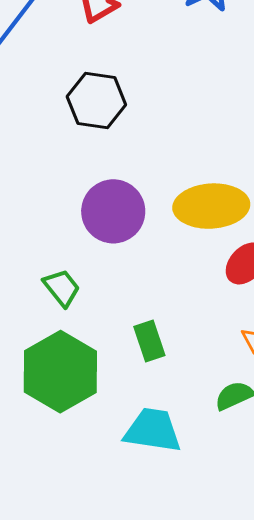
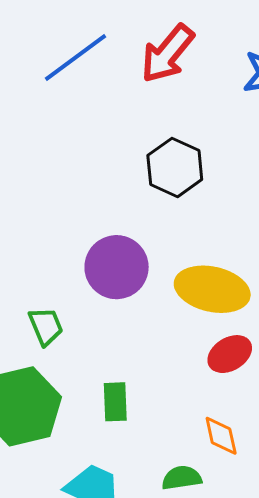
black hexagon: (96, 101) -> (175, 167), moved

